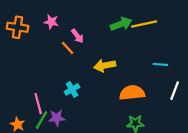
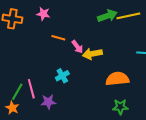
pink arrow: (77, 36) -> (77, 47), moved
orange line: (68, 48) -> (58, 38), turned -32
green line: (41, 120) -> (17, 92), moved

